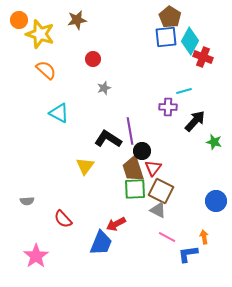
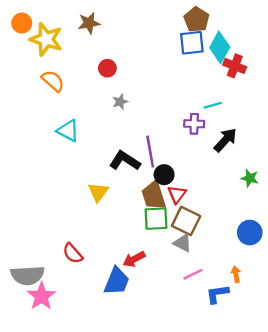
green star: (214, 142) -> (250, 178), moved
gray semicircle: (27, 201) -> (28, 275), moved, size x2.0
pink line: (167, 237) -> (193, 274), turned -54

